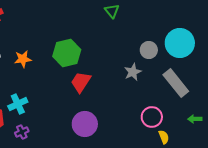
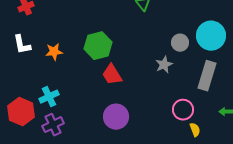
red trapezoid: (81, 82) -> (112, 75), turned -65
gray rectangle: (176, 83) -> (207, 76), turned 56
purple cross: (22, 132) -> (53, 125), size x1.5

